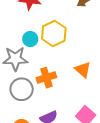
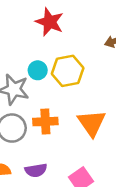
orange triangle: (83, 70) -> (92, 123), size x1.4

